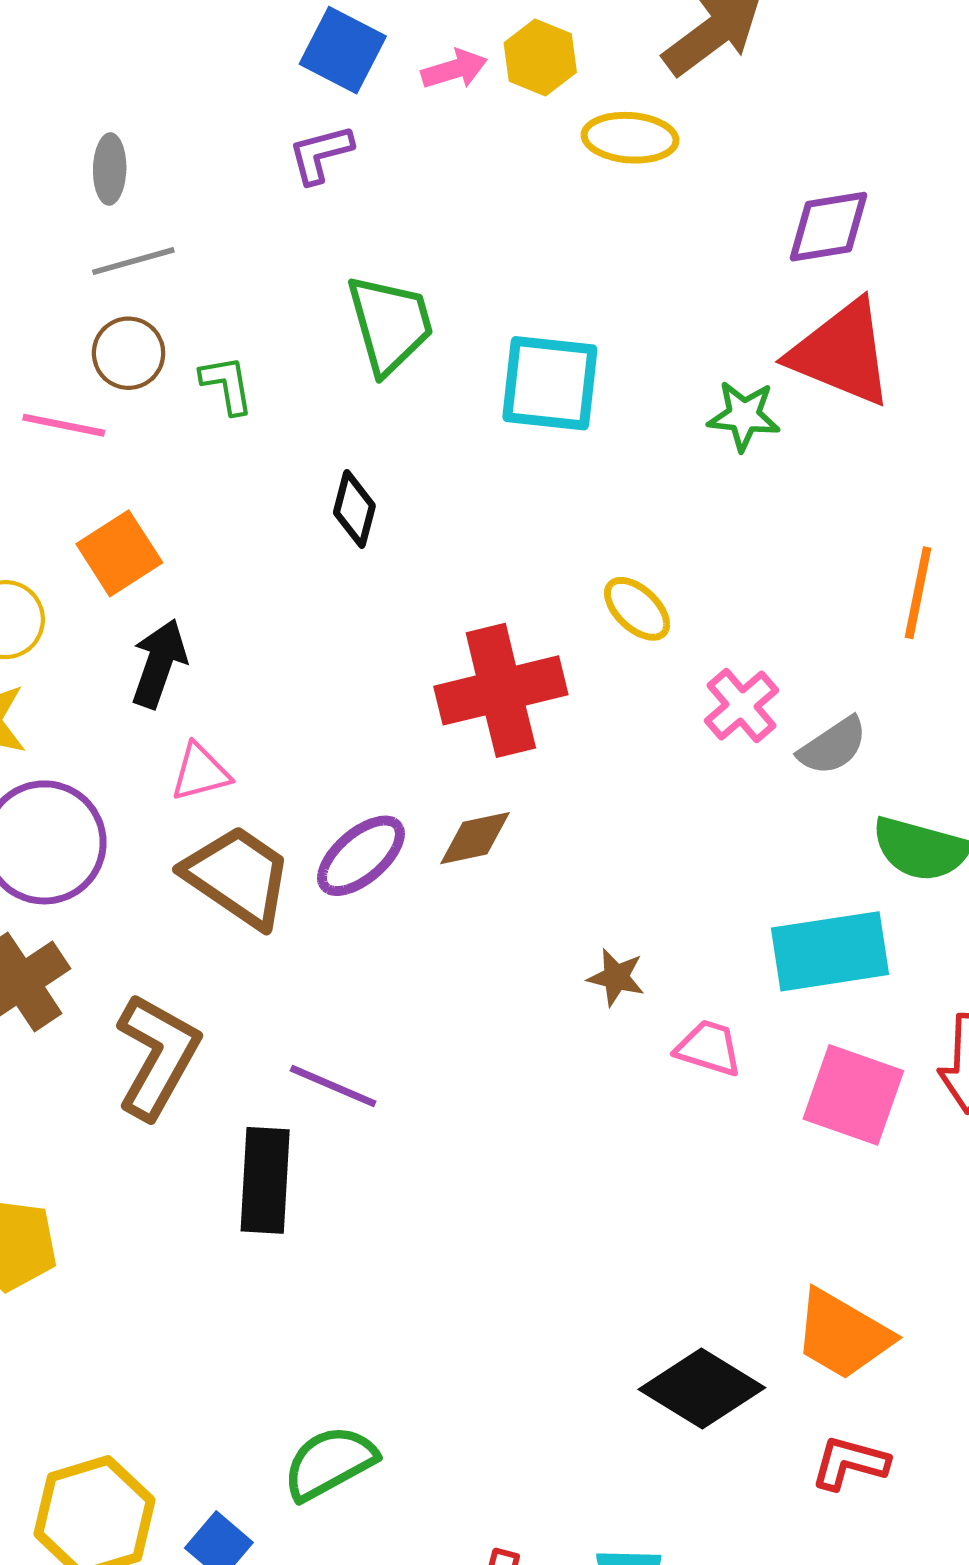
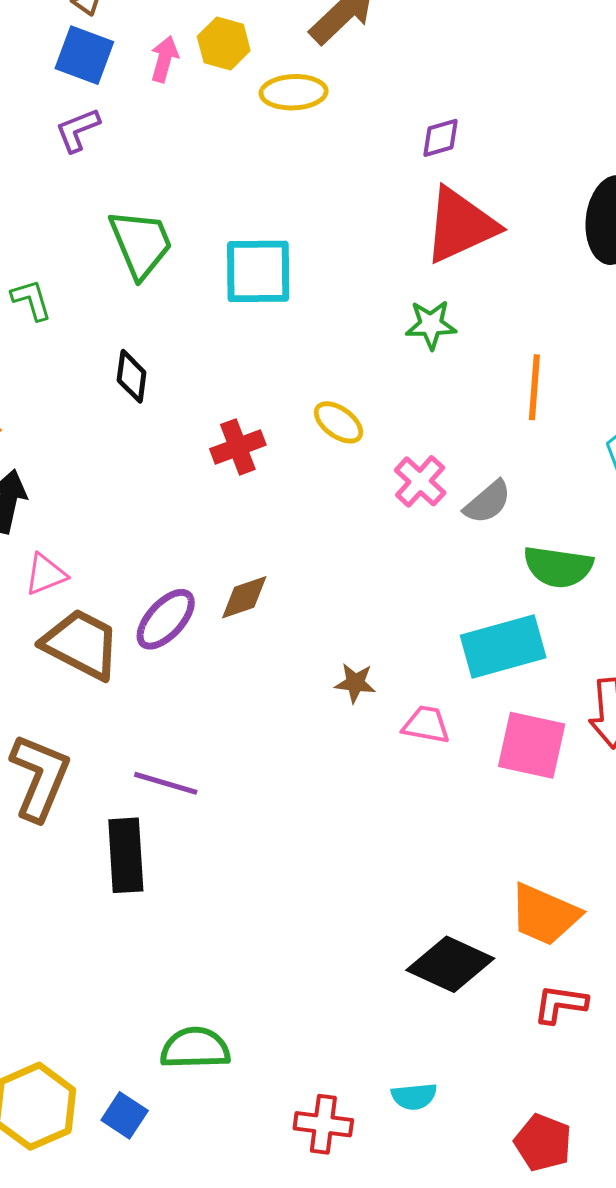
pink arrow: (454, 69) -> (164, 59), turned -51
purple diamond: (829, 227) -> (440, 138), size x0.7
red triangle: (842, 353) -> (460, 225), turned -40
green star: (744, 416) -> (431, 325), moved
red cross: (501, 690) -> (238, 447), moved, size x0.6
green semicircle: (330, 1463) -> (195, 1048), turned 34

